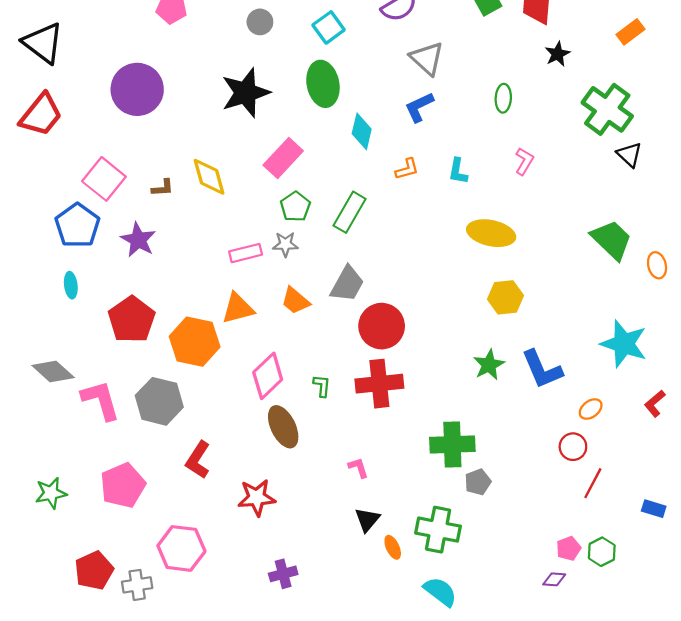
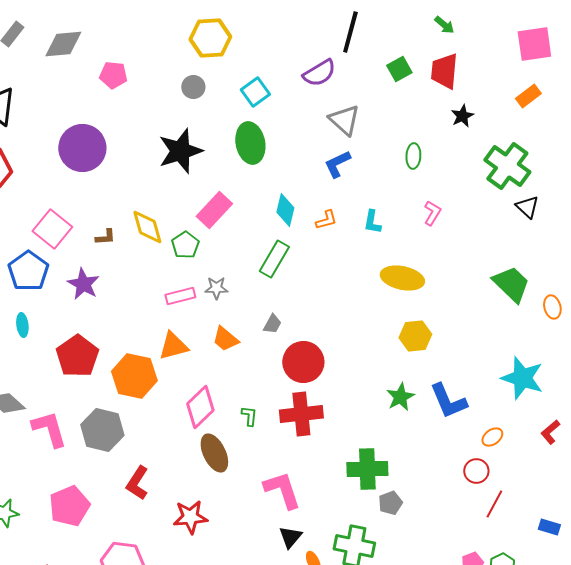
cyan diamond: (362, 131) -> (285, 210), moved
green pentagon: (295, 207) -> (185, 245), moved
gray trapezoid: (347, 284) -> (272, 324), size x0.6
pink L-shape: (358, 468) -> (282, 490), size x2.0

